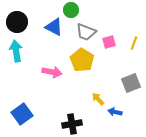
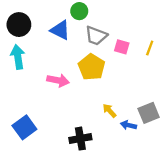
pink square: (109, 42) -> (122, 47), turned 32
gray square: (131, 83) -> (149, 113), moved

